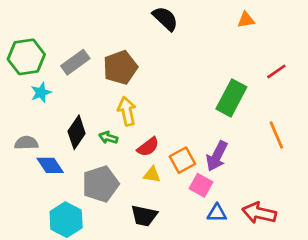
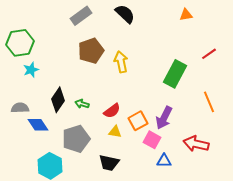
gray rectangle: (75, 62) -> (81, 16), moved
yellow arrow: (127, 111) -> (121, 62), moved
red arrow: (259, 213) -> (196, 144), moved

